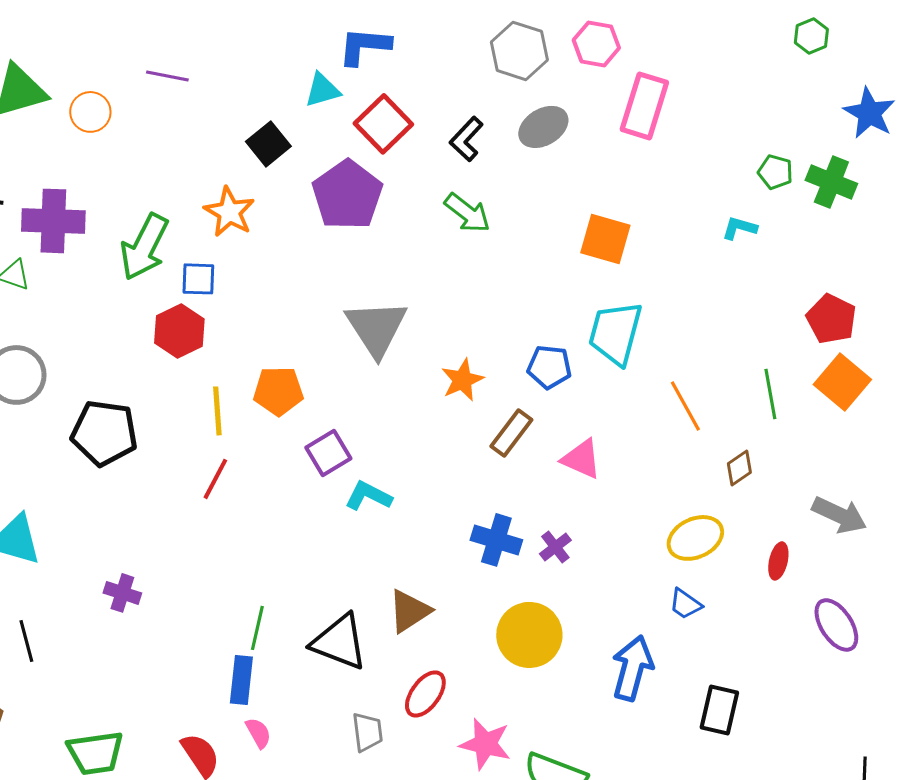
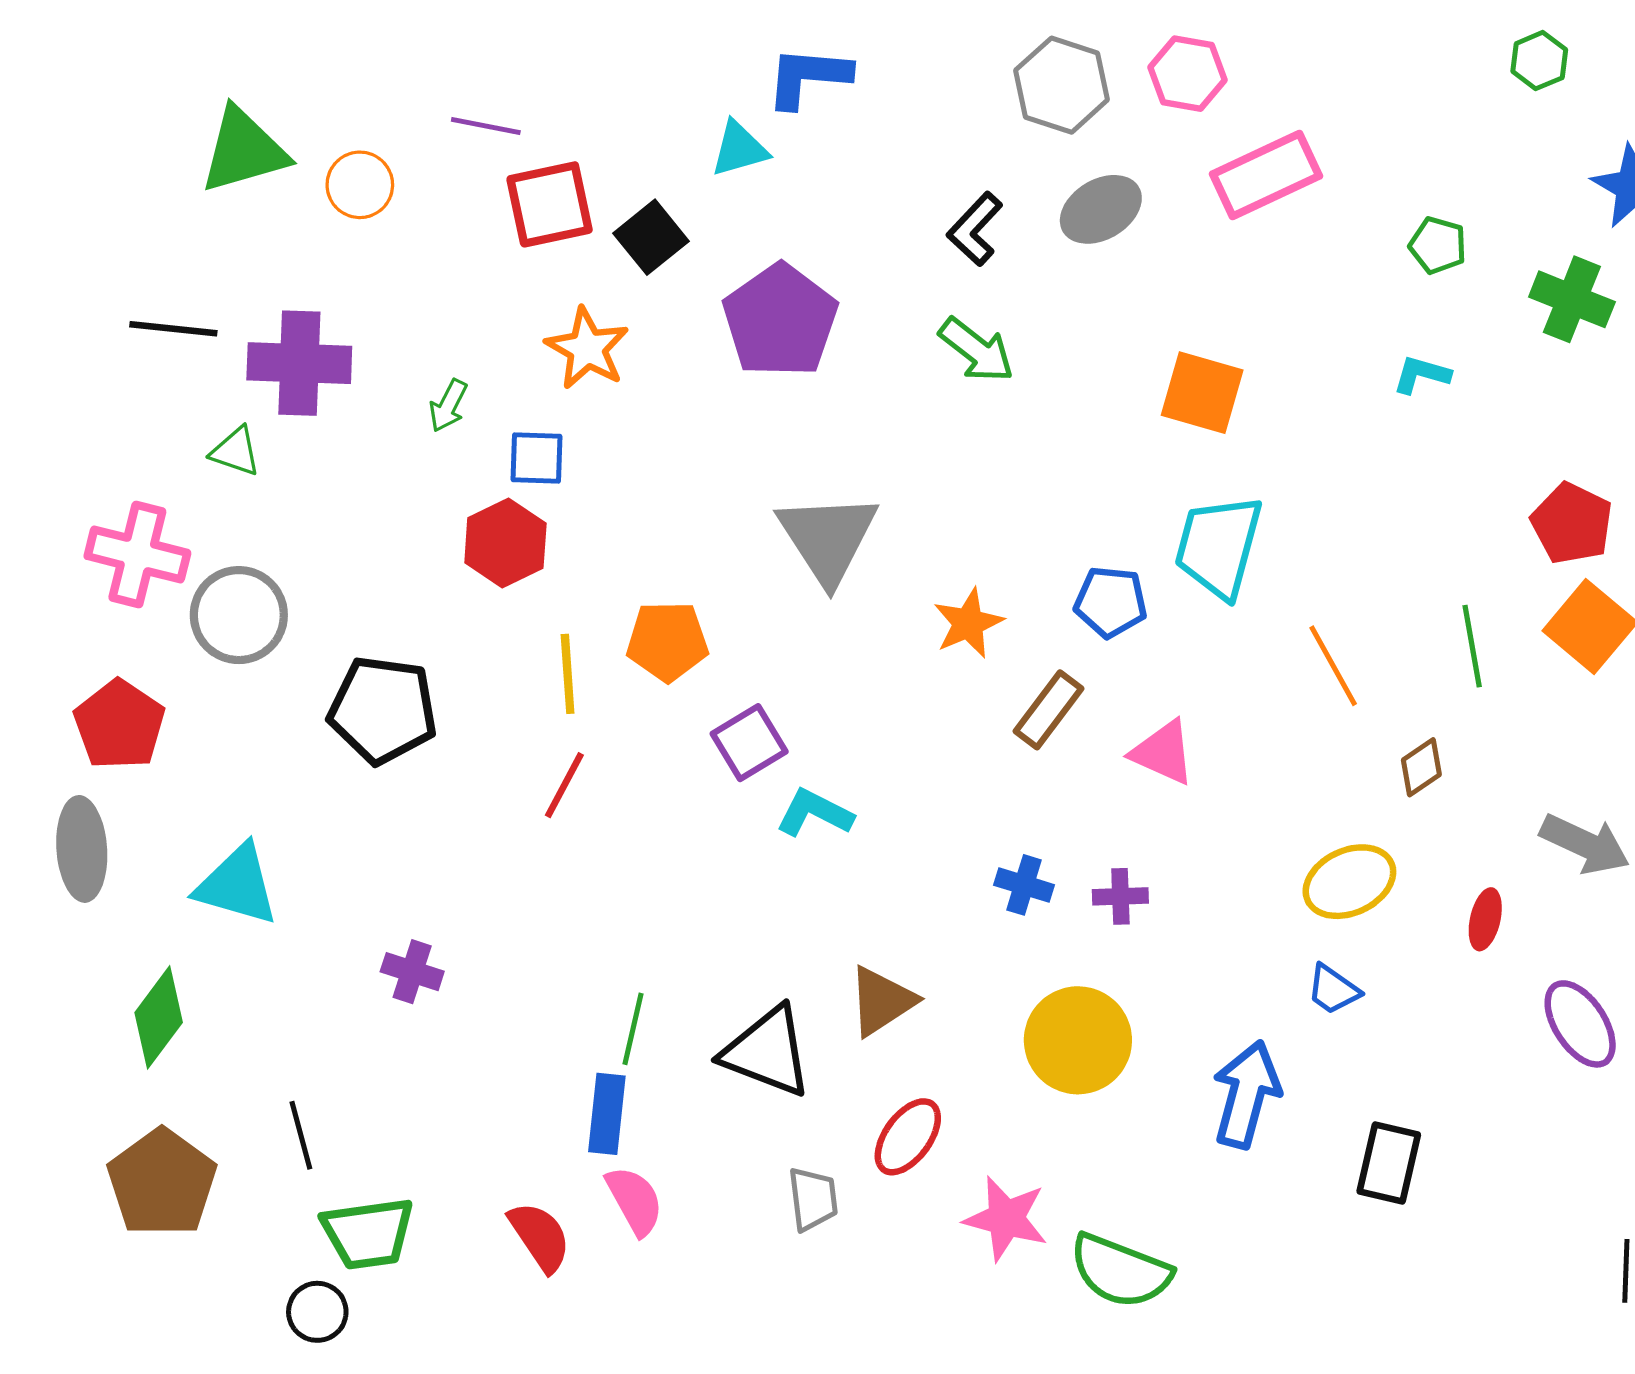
pink rectangle: (644, 106) -> (1266, 175), turned 48
red square: (383, 124) -> (550, 204), moved, turned 32
green pentagon: (775, 172) -> (1438, 245), moved
green arrow: (144, 247) -> (448, 406), size x0.5
blue cross: (496, 540) -> (1024, 885), size x0.7
purple cross: (555, 547) -> (1120, 896), turned 36
black line: (26, 641) -> (301, 1135), moved
pink semicircle: (258, 733) -> (635, 1201), size x1.4

